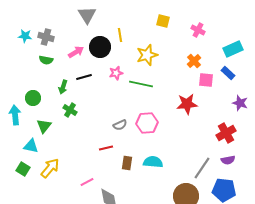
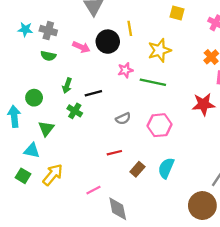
pink arrow: (76, 52) -> (81, 47), turned 56
black line: (84, 77) -> (93, 93), moved
gray semicircle: (120, 125) -> (123, 119), moved
cyan semicircle: (153, 162) -> (166, 168), turned -72
brown rectangle: (127, 163) -> (137, 169), turned 32

